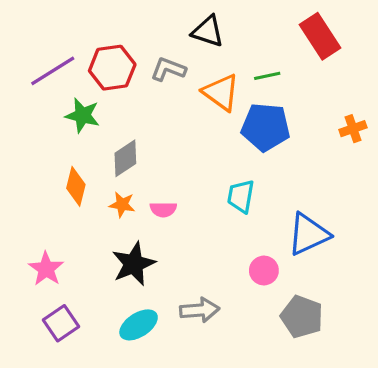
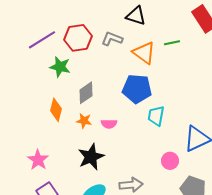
blue pentagon: (266, 127) -> (137, 89), moved

